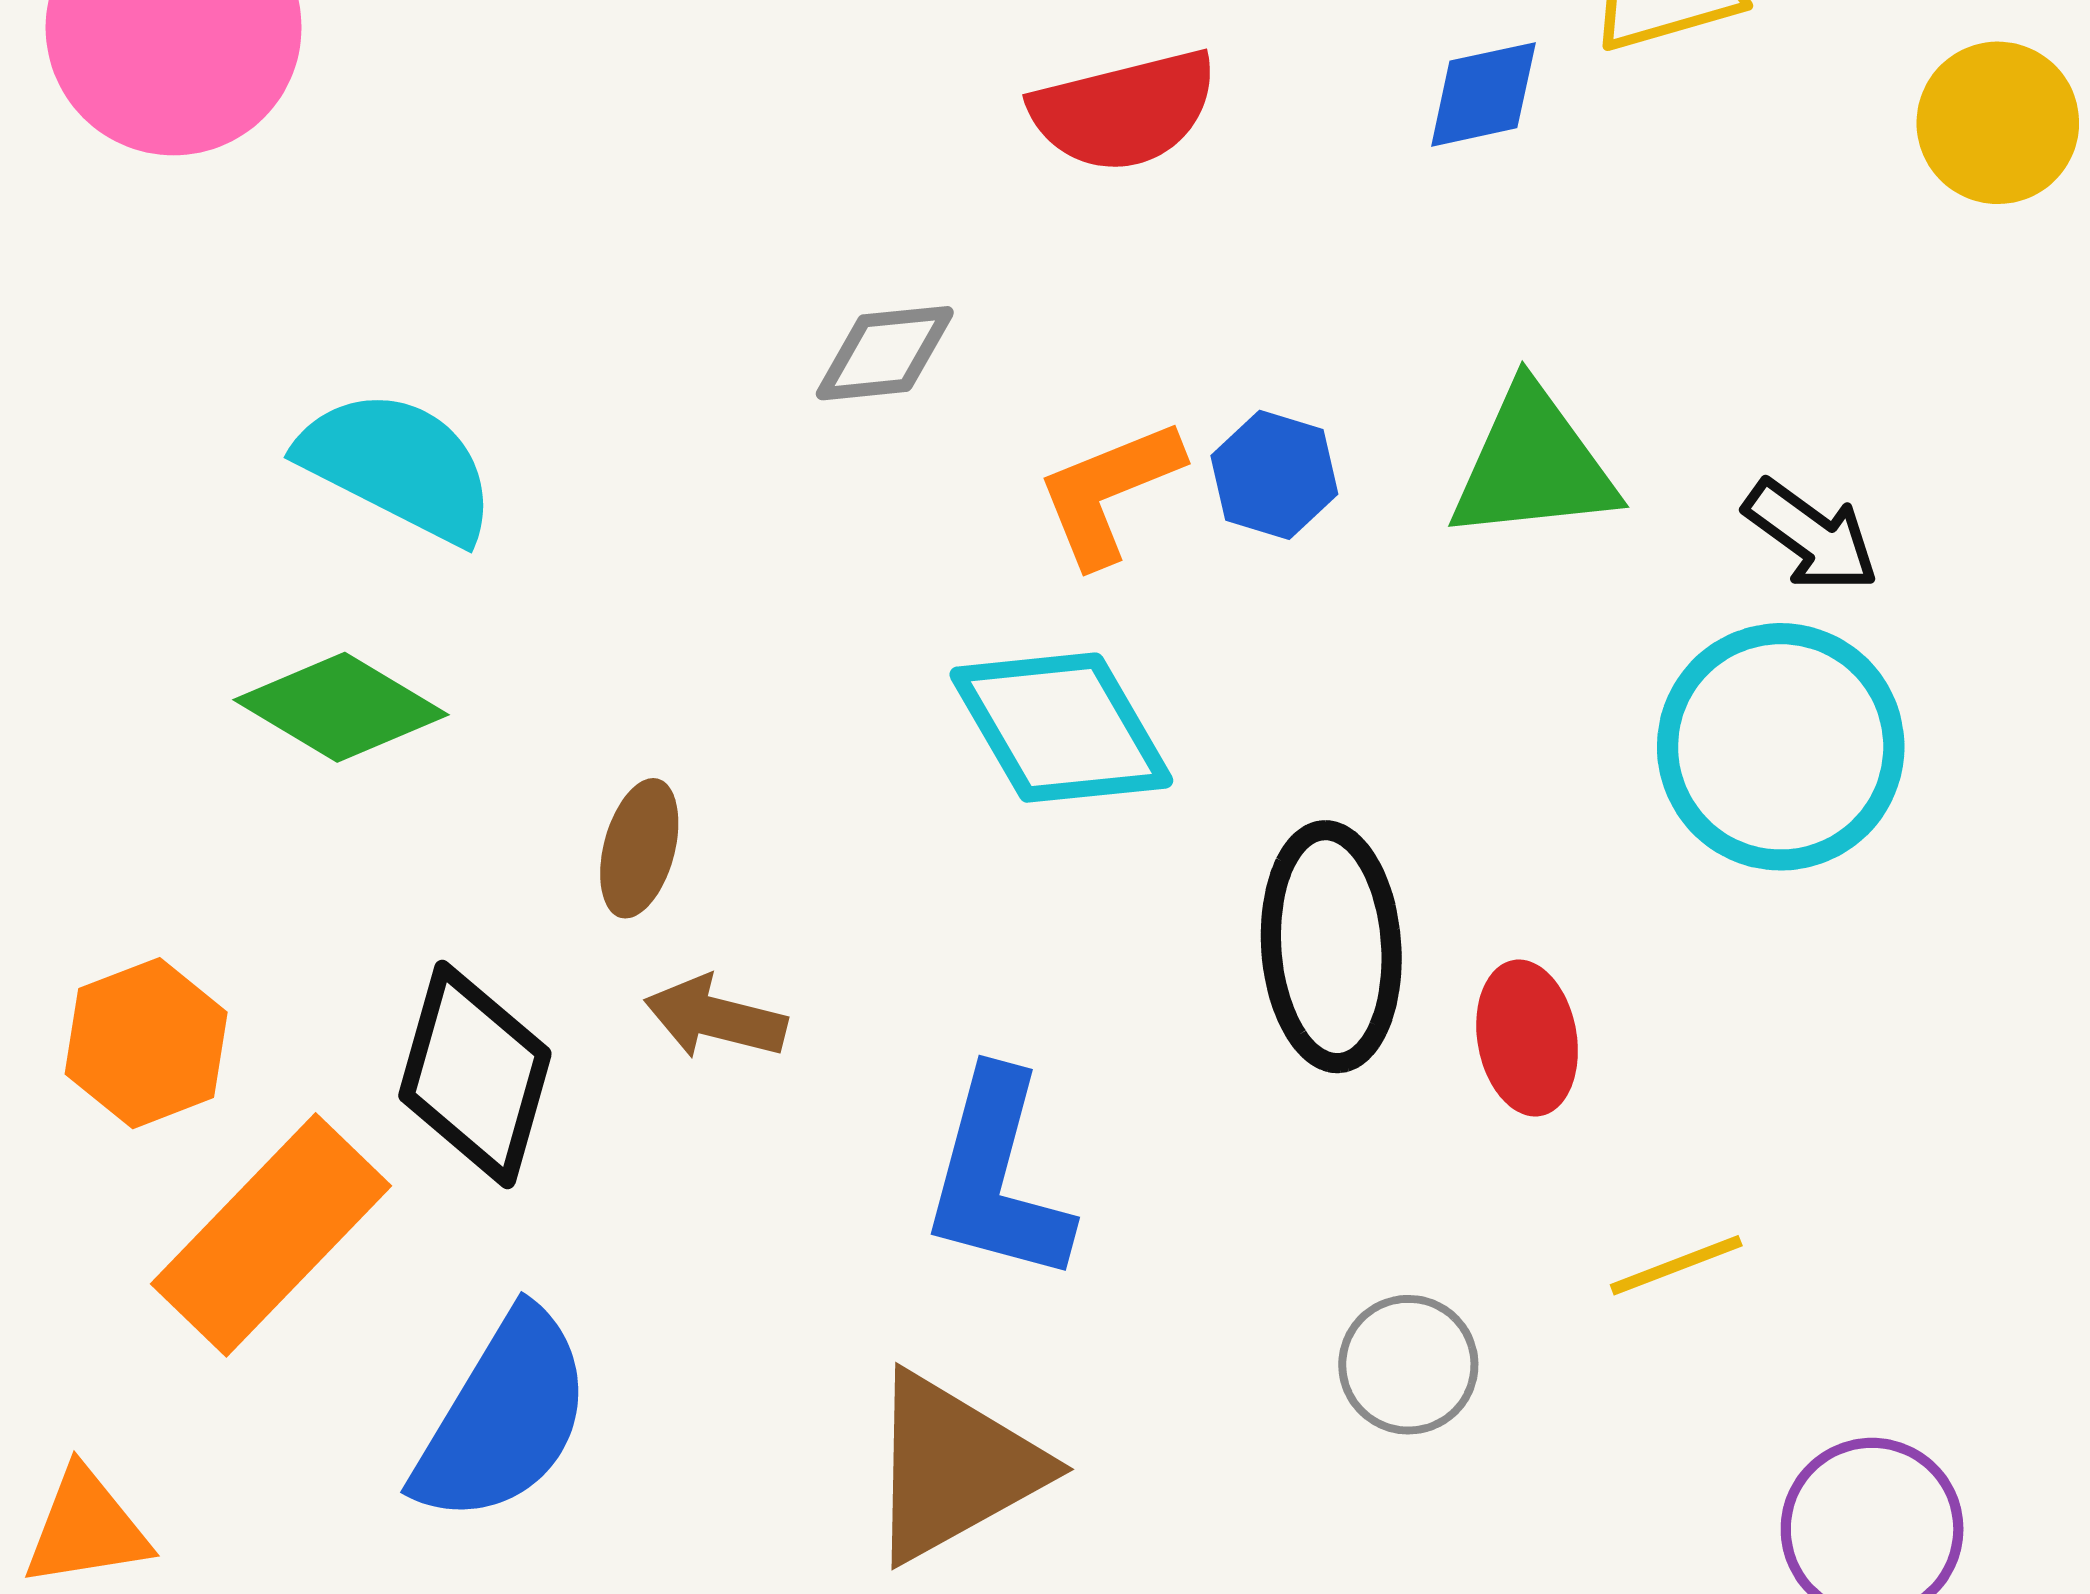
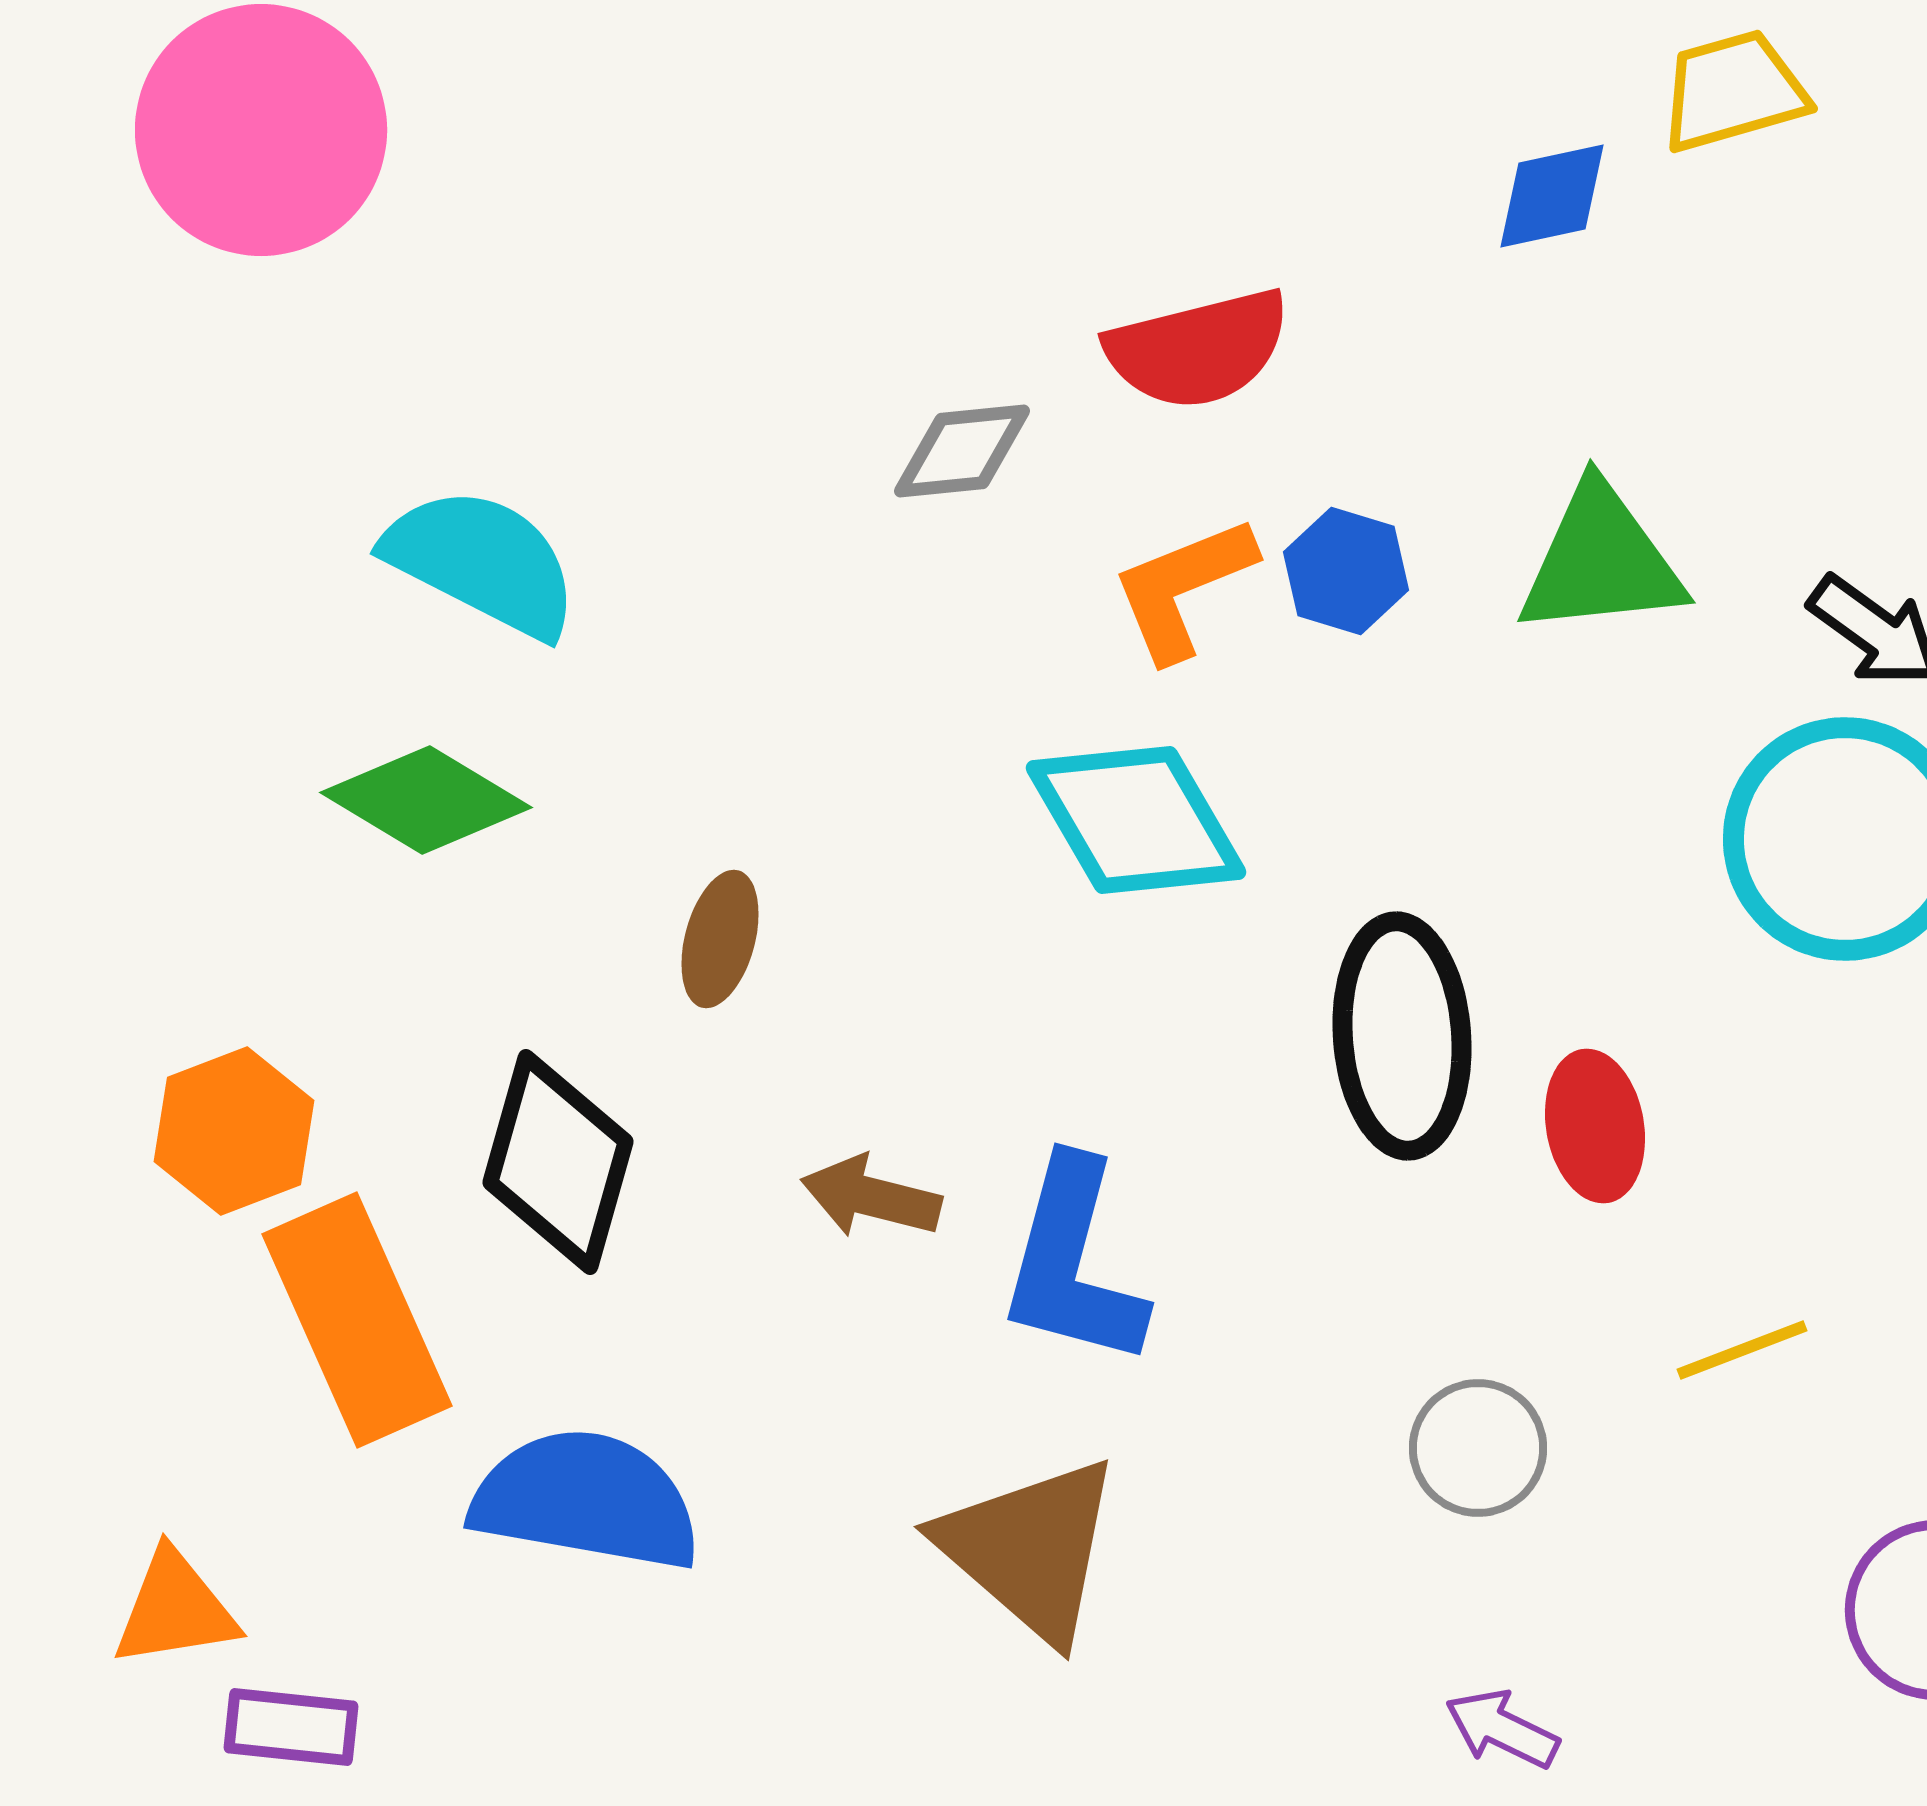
red semicircle: (1124, 111) -> (1198, 349), moved
brown arrow: (715, 1018) -> (871, 1197), moved
orange rectangle: (271, 1235) -> (357, 1320), turned -68
blue semicircle: (503, 1417) -> (586, 1500), turned -111
brown triangle: (954, 1467) -> (1030, 1549), turned -50

